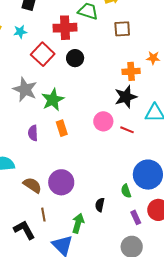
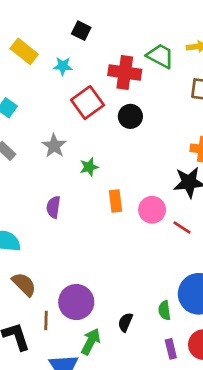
gray star: (25, 89) -> (54, 146), size x0.7
green star: (53, 100) -> (89, 167), size x0.6
orange rectangle: (62, 128) -> (116, 201), moved
purple circle: (61, 182) -> (76, 302), moved
brown semicircle: (32, 185) -> (24, 284), moved

